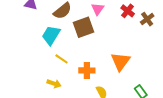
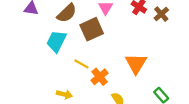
yellow line: (62, 59) -> (81, 64), moved
orange cross: (87, 70) -> (100, 77), turned -35

